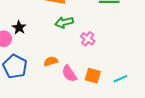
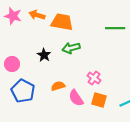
black star: (19, 27) -> (44, 55), moved
pink cross: (88, 39) -> (94, 78), moved

